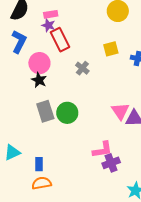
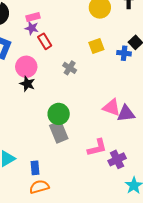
red rectangle: (60, 40) -> (45, 41), size x0.7
gray rectangle: (45, 111) -> (59, 132), moved
pink triangle: (120, 111) -> (112, 107), turned -30
purple cross: (111, 163) -> (117, 159), moved

